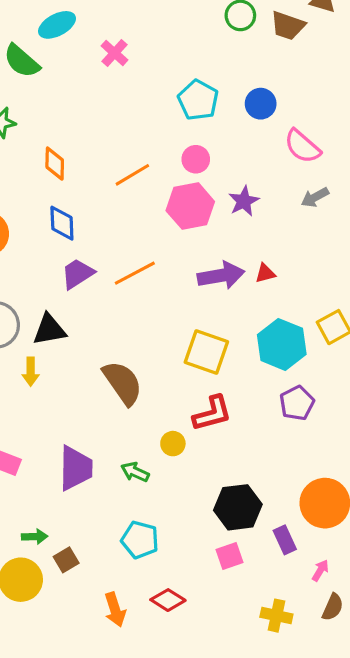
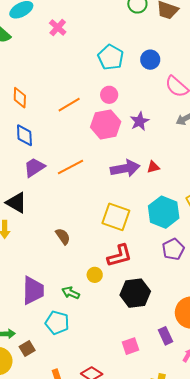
black triangle: (49, 330) -> (16, 203), turned 40
brown semicircle: (123, 383) -> (63, 236), size x0.6
black hexagon: (238, 507) -> (135, 293), moved
cyan pentagon: (140, 540) -> (57, 323), moved

